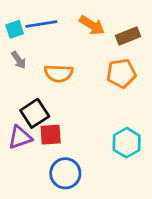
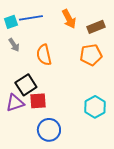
orange arrow: (92, 25) -> (69, 19), turned 30
orange semicircle: (59, 73) -> (44, 55), turned 75

